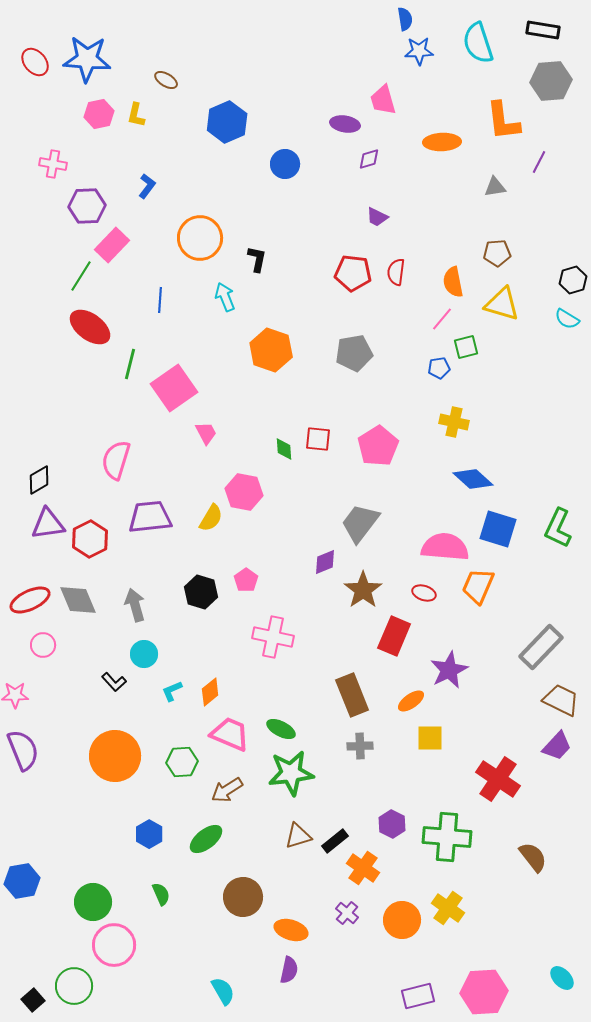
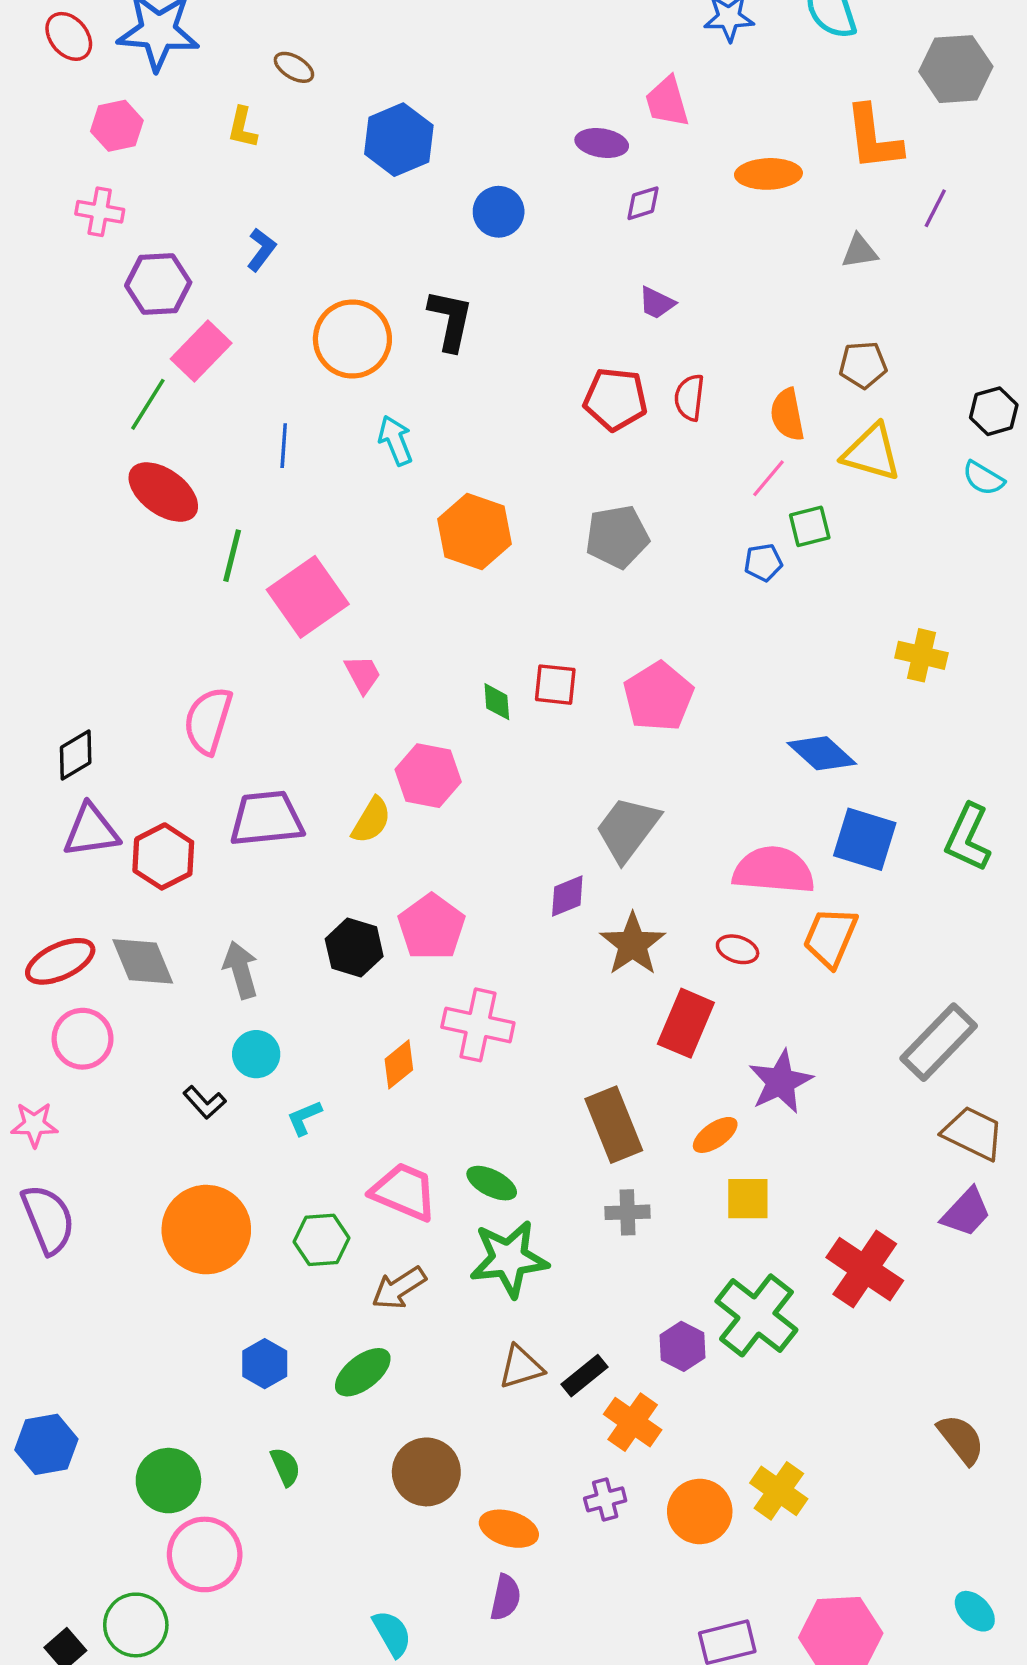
pink hexagon: (99, 114) -> (117, 126), moved
black L-shape: (257, 259) -> (450, 320), moved, size x1.4
yellow cross: (454, 422) -> (921, 655), moved
pink pentagon: (246, 580) -> (432, 927), size x1.6
pink circle: (43, 645) -> (83, 1039), size x1.4
orange diamond: (210, 692) -> (399, 1064), moved
green cross: (447, 837) -> (756, 1315), moved, turned 33
brown semicircle: (533, 857) -> (961, 1439), moved
purple cross: (347, 913) -> (605, 1499), turned 35

